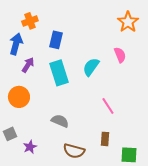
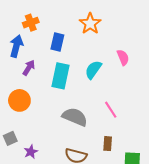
orange star: (128, 22) -> (90, 24), moved
cyan rectangle: (59, 73) -> (60, 76), turned 30
gray semicircle: (60, 121) -> (75, 117), moved, size x1.4

